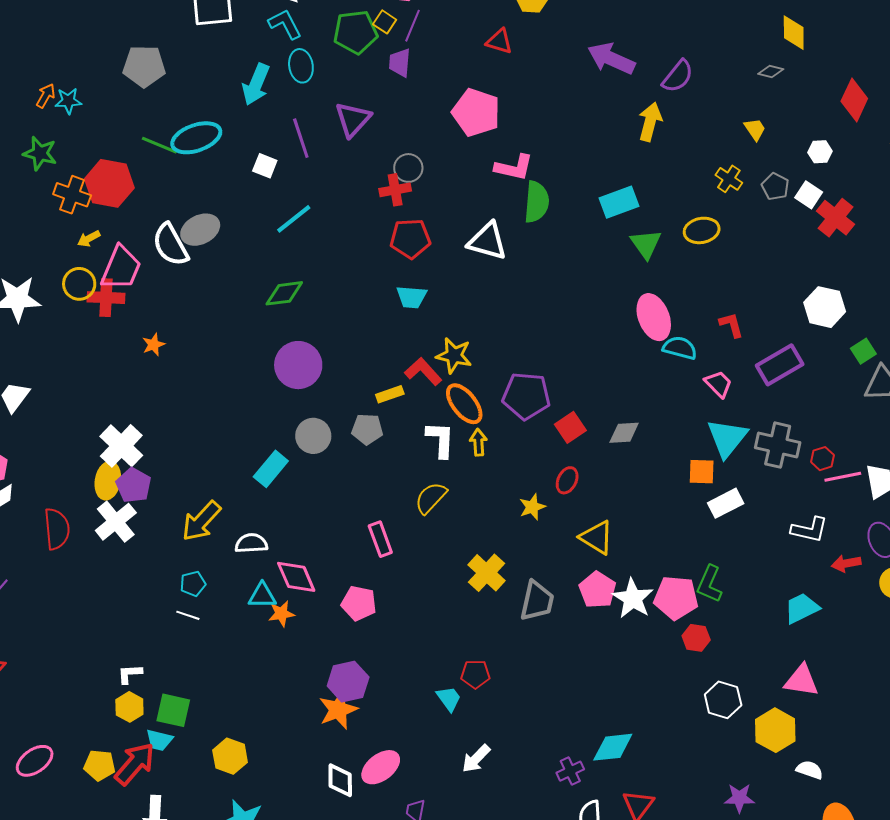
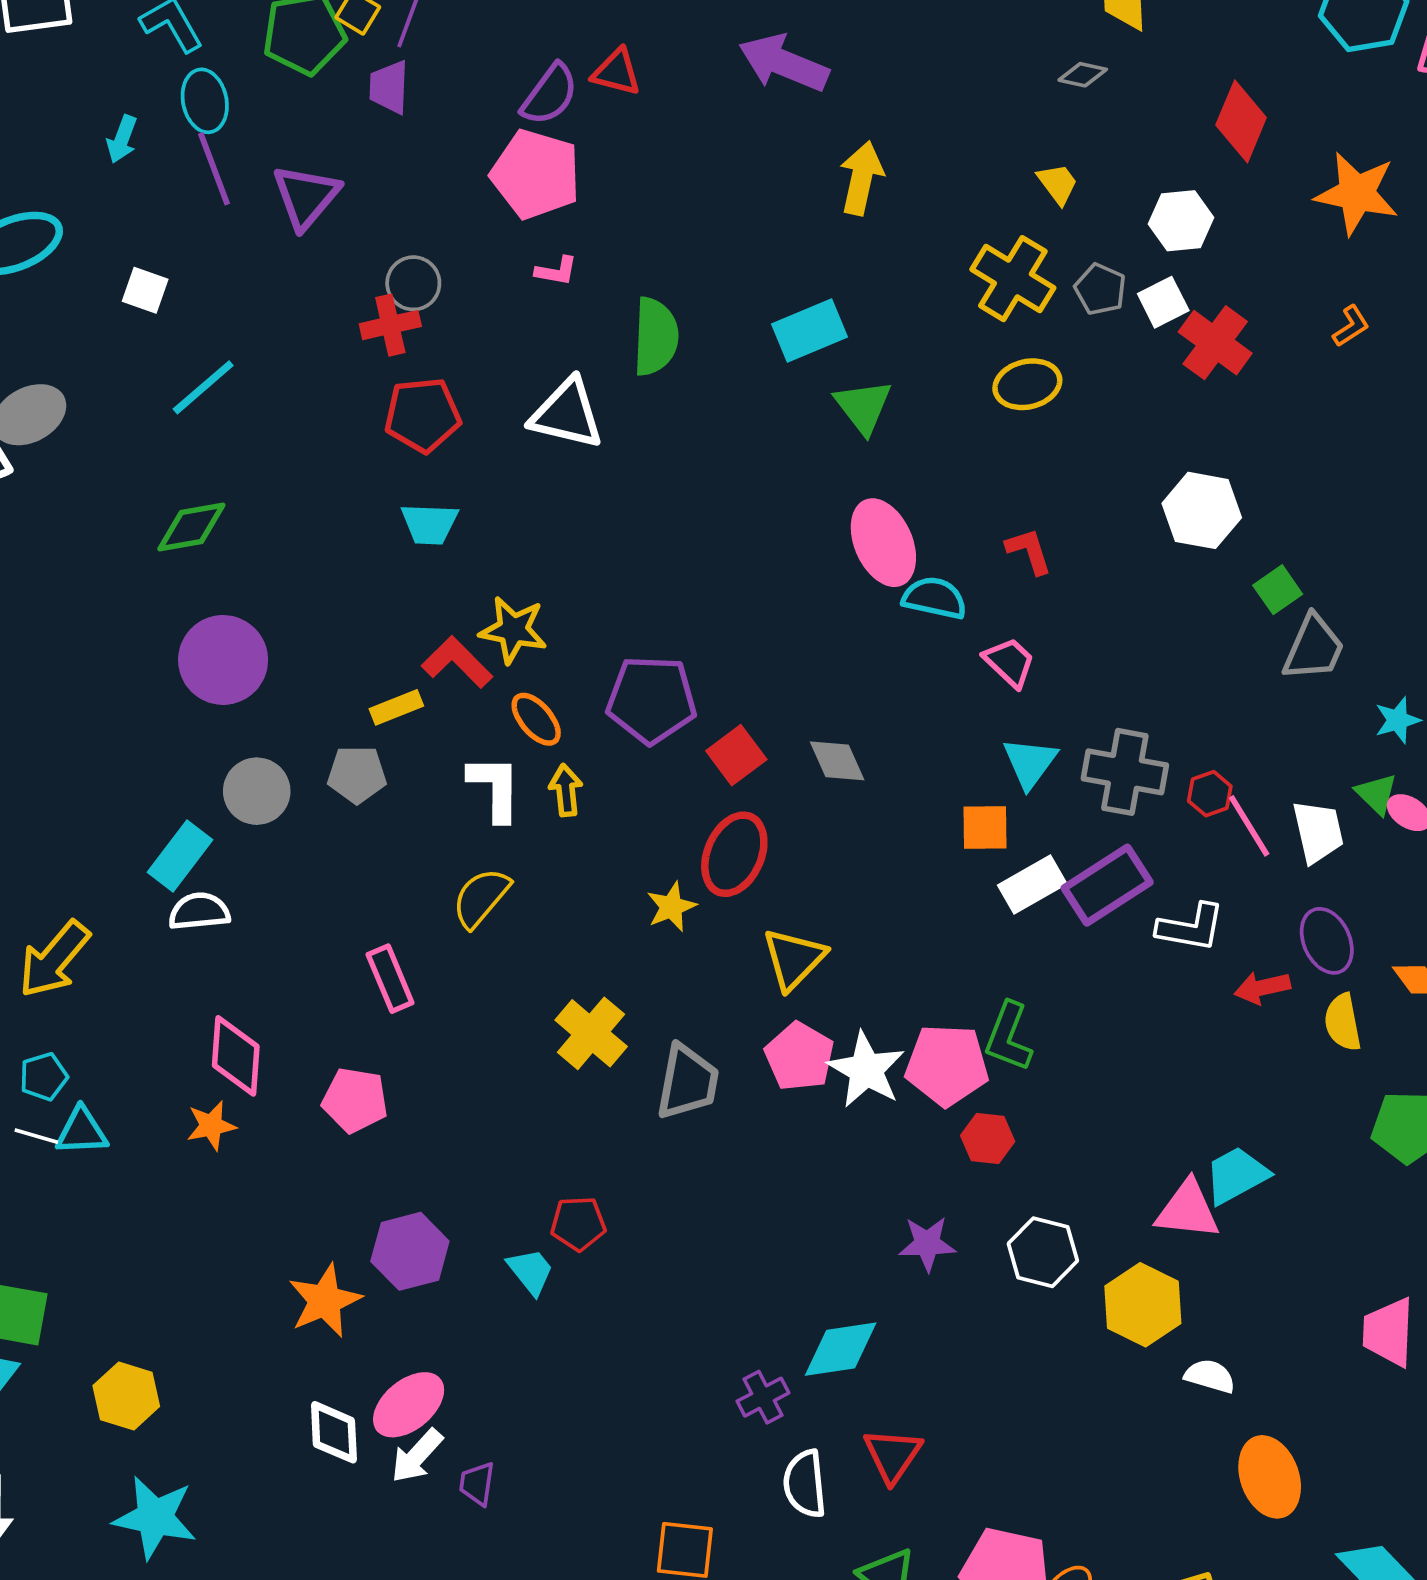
red triangle: (499, 41) -> (617, 72), moved
purple semicircle: (678, 76) -> (550, 95), moved
cyan arrow: (256, 84) -> (122, 139), size x0.6
purple line: (301, 138) -> (214, 169), moved
white hexagon: (820, 152) -> (1181, 221), size x1.4
pink L-shape: (514, 167) -> (556, 271), moved, size x0.6
yellow cross: (729, 179) -> (1013, 279), size x1.6
white square: (809, 195) -> (1163, 302), turned 32
yellow ellipse: (702, 230) -> (1027, 384), moved
purple rectangle: (780, 365) -> (1107, 885), moved
orange ellipse: (464, 404) -> (536, 719), size x0.7
gray diamond: (624, 433) -> (837, 761), turned 72
cyan triangle: (727, 438) -> (1030, 763), size x0.7
pink line: (843, 477) -> (1249, 826), turned 72
red ellipse: (567, 480) -> (734, 854), size x1.6
yellow triangle: (597, 538) -> (794, 959), turned 45
white semicircle: (251, 543) -> (199, 911), moved
pink diamond: (296, 577) -> (236, 1056), turned 30
cyan triangle: (262, 596) -> (82, 1131), moved
cyan trapezoid: (802, 608) -> (1236, 1175), moved
purple hexagon: (348, 682) -> (410, 1251), moved
white arrow: (476, 759) -> (417, 1456), moved
purple star: (739, 798) -> (927, 1244), moved

